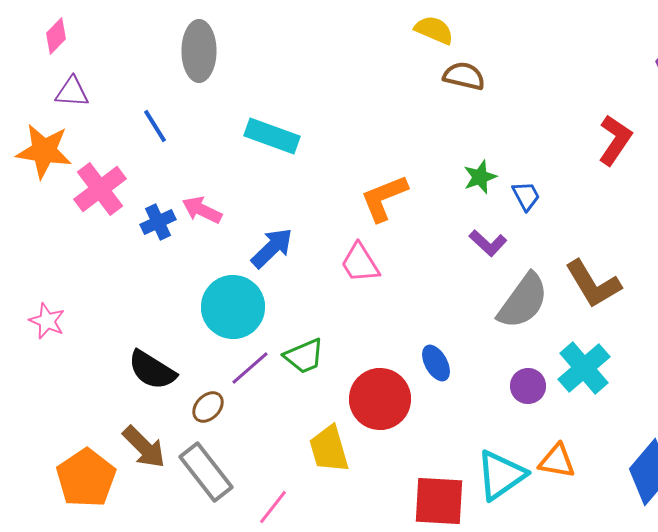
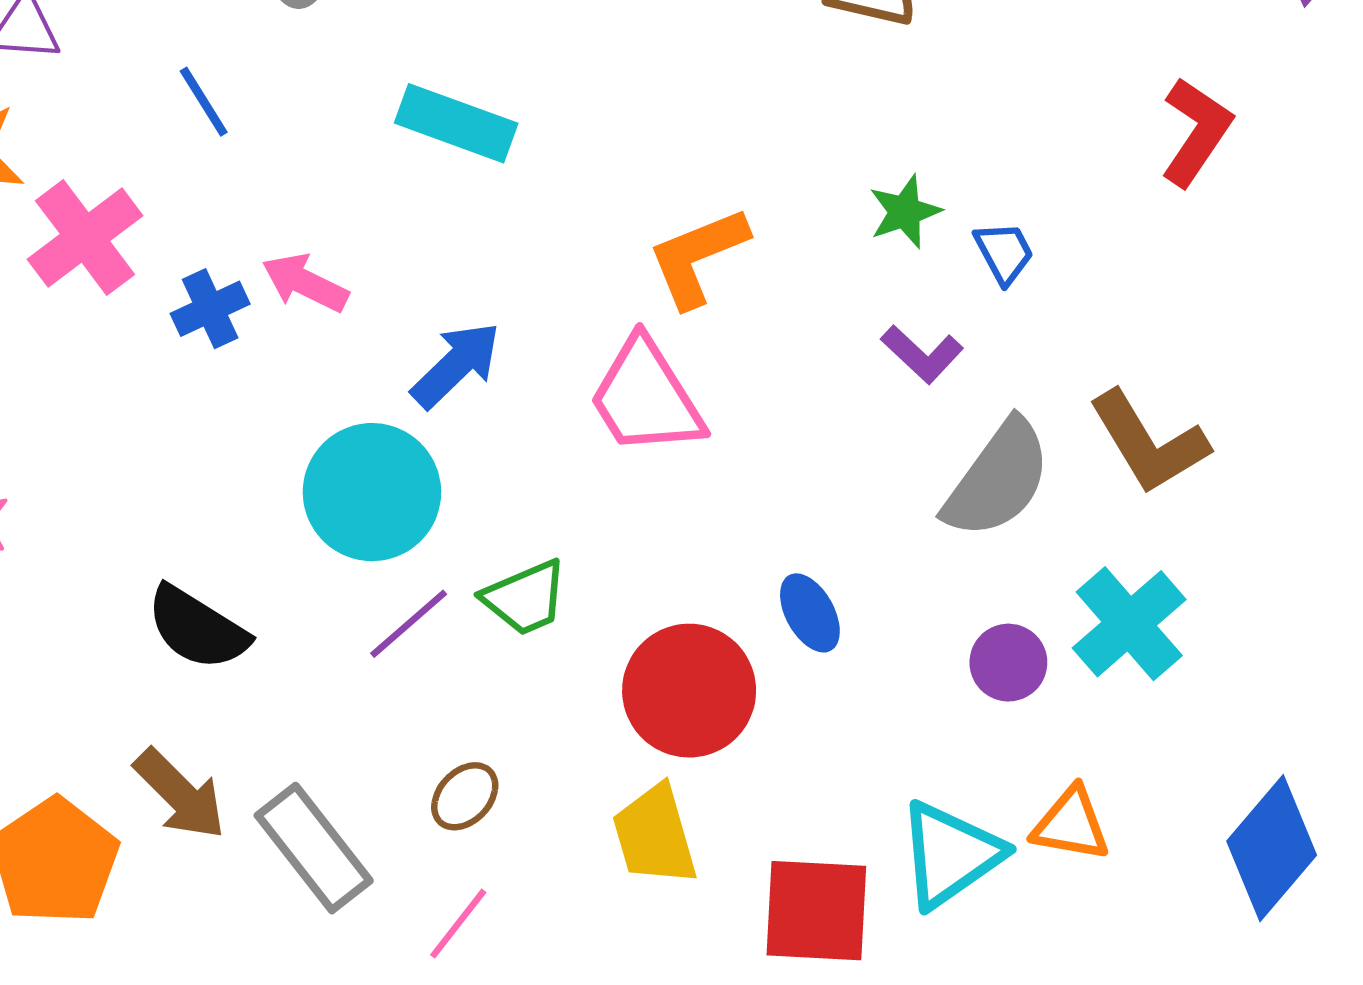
pink trapezoid: (360, 263) -> (646, 397), size x1.4
brown ellipse: (208, 407) -> (465, 796), moved
yellow trapezoid: (329, 449) -> (655, 835), moved

